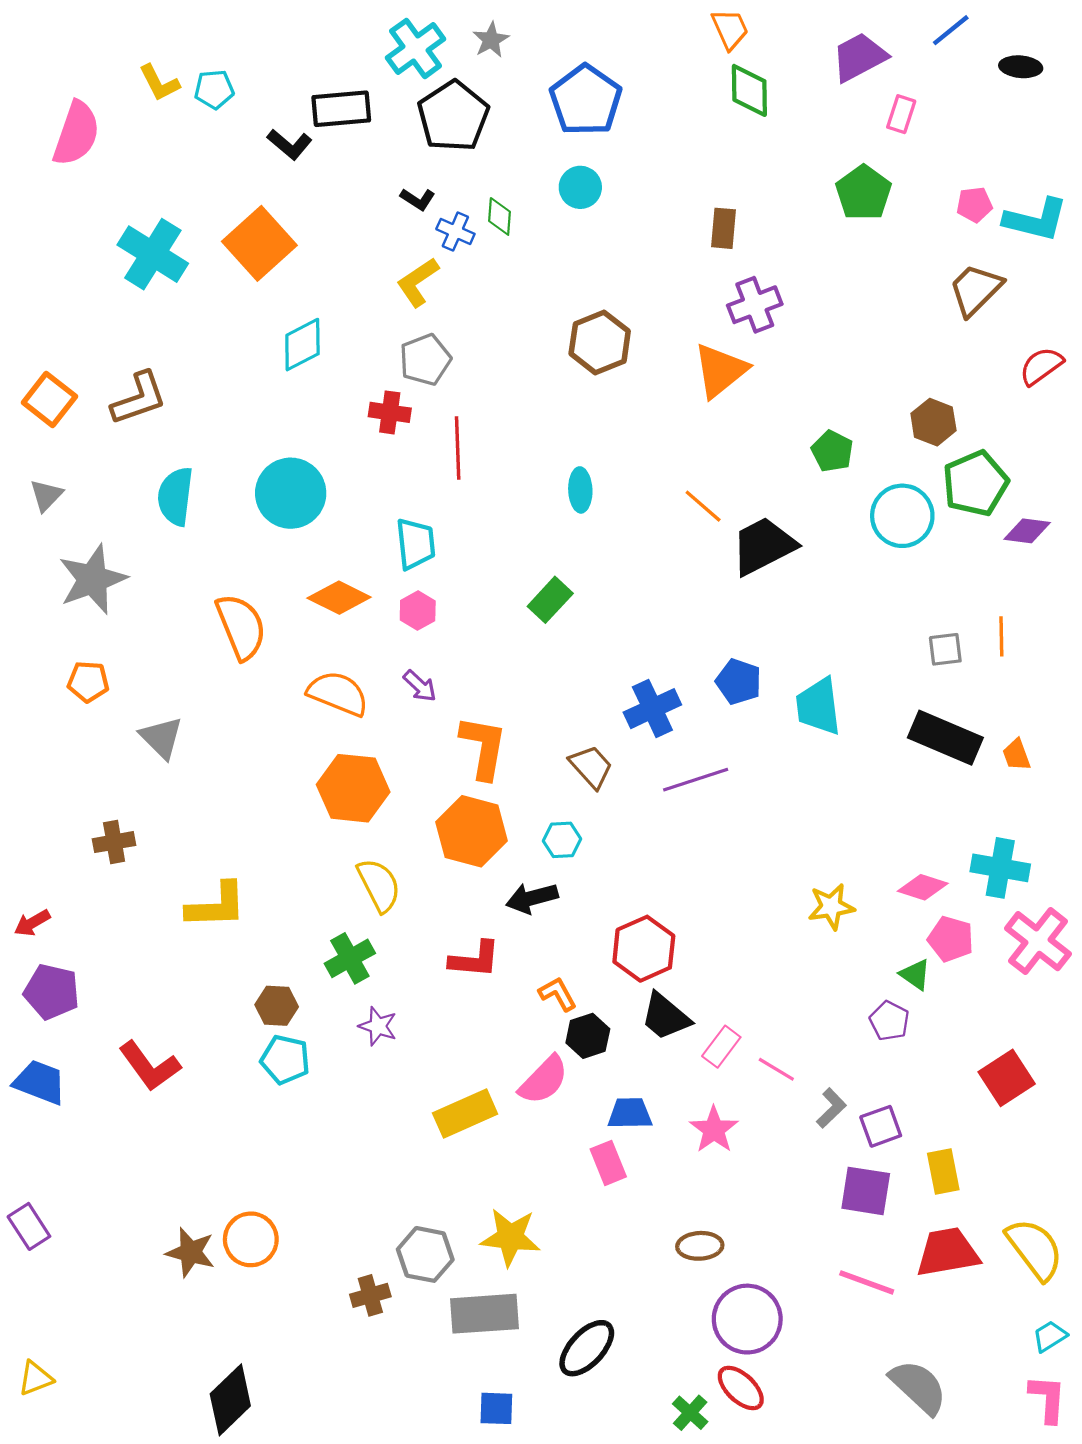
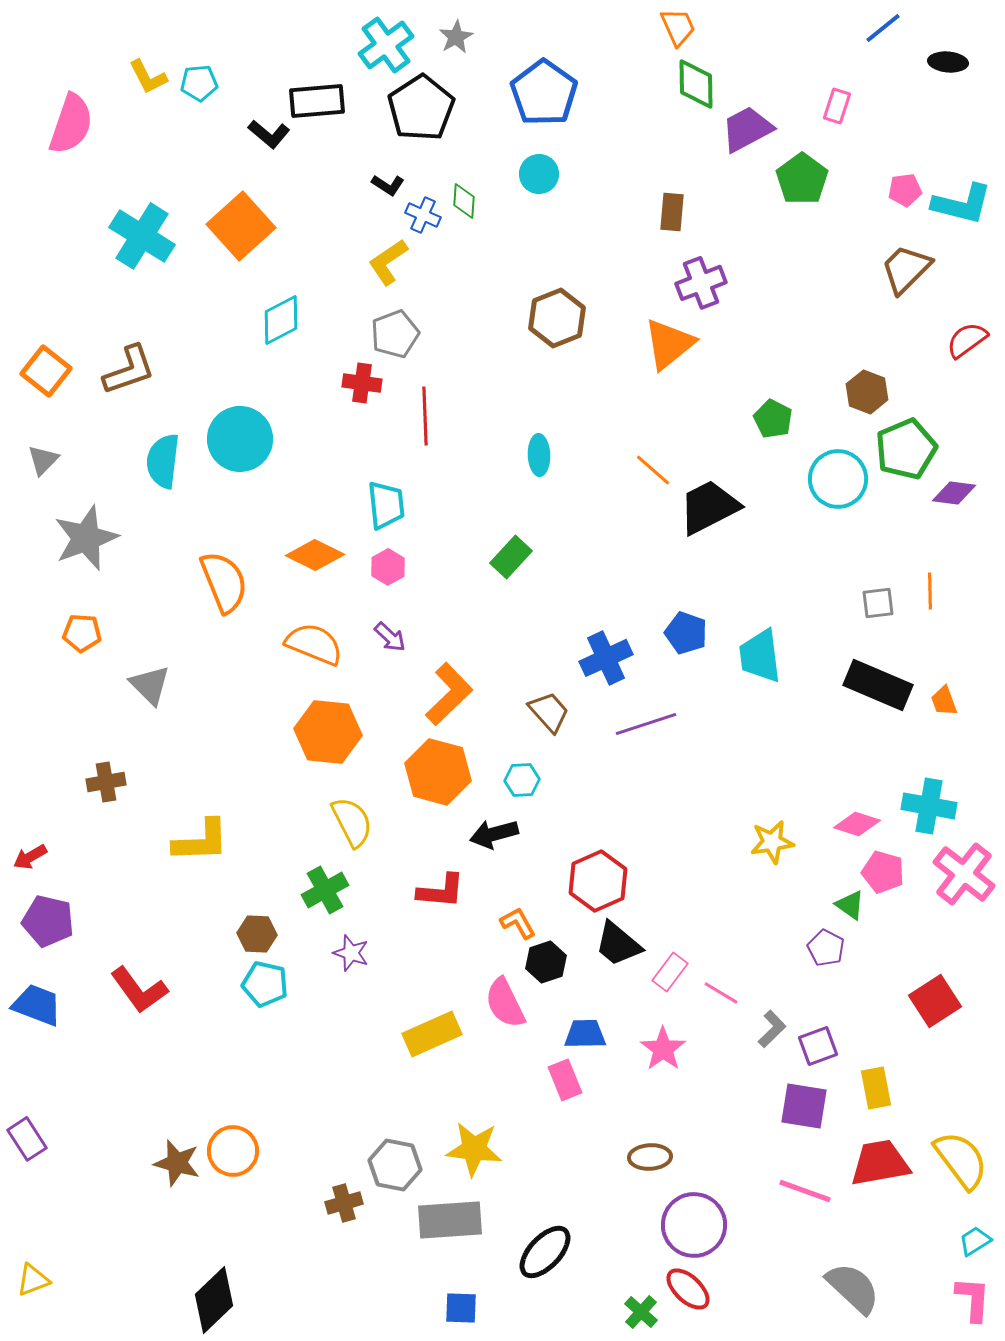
purple trapezoid: (859, 57) -> (747, 129), moved
cyan circle: (291, 493) -> (240, 439), moved
orange L-shape: (483, 747) -> (449, 694), turned 36
pink semicircle: (544, 1080) -> (505, 1003), turned 110

